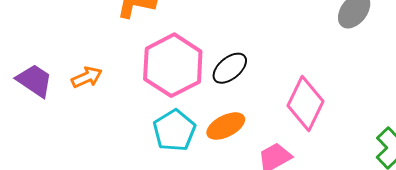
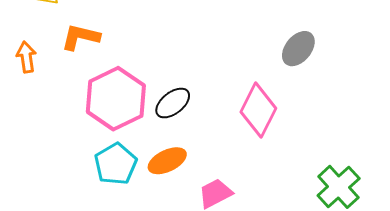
orange arrow: (87, 77) -> (26, 57), moved, turned -76
pink diamond: (306, 104) -> (258, 110), moved

